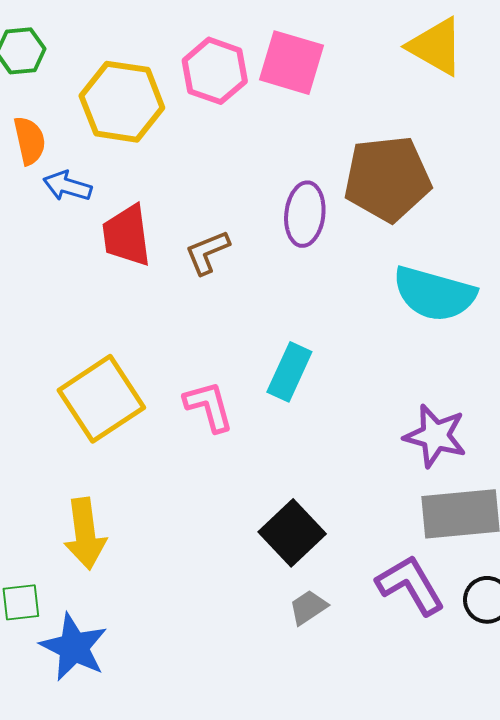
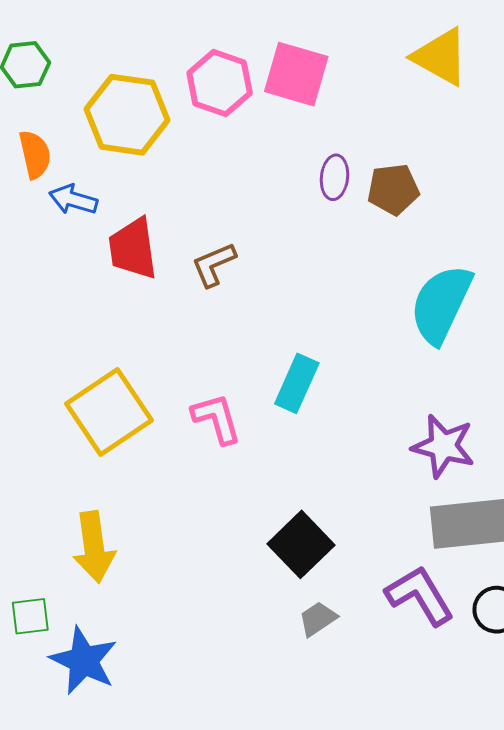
brown pentagon: (387, 179) -> (393, 189), size x0.6
purple ellipse: (305, 214) -> (334, 177), moved, size x0.7
cyan semicircle: (434, 294) -> (441, 304), turned 100

